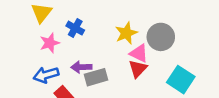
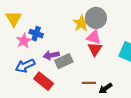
blue cross: (75, 28) -> (36, 34), moved
gray circle: (161, 37) -> (96, 18), moved

